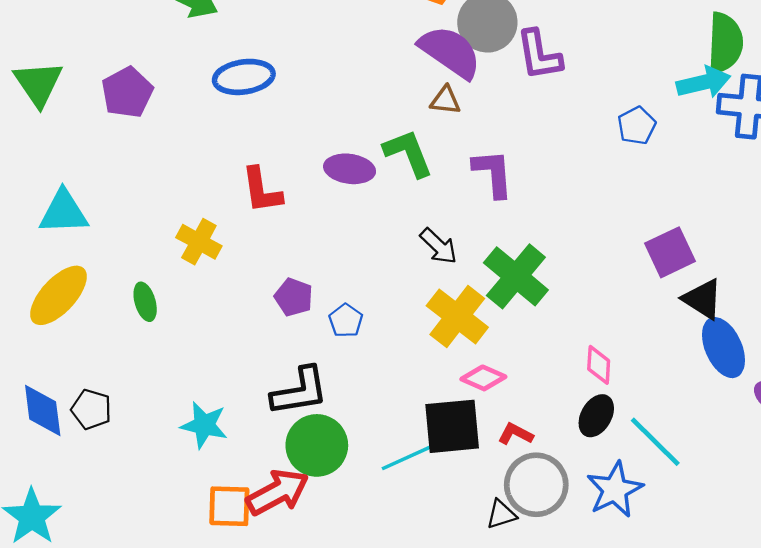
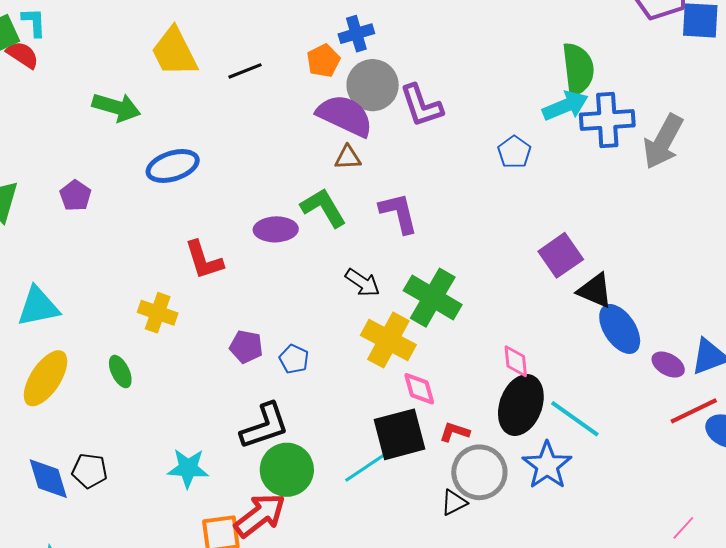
purple pentagon: (127, 92) -> (75, 196), size x0.7
pink diamond: (483, 378) -> (419, 389), turned 60
black ellipse: (596, 416) -> (521, 405), size x1.6

